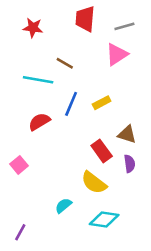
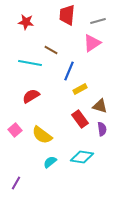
yellow rectangle: (102, 103) -> (80, 89), moved
blue line: (71, 104) -> (69, 71), moved
yellow semicircle: (94, 183) -> (42, 135), moved
cyan diamond: (104, 220) -> (82, 157), moved

